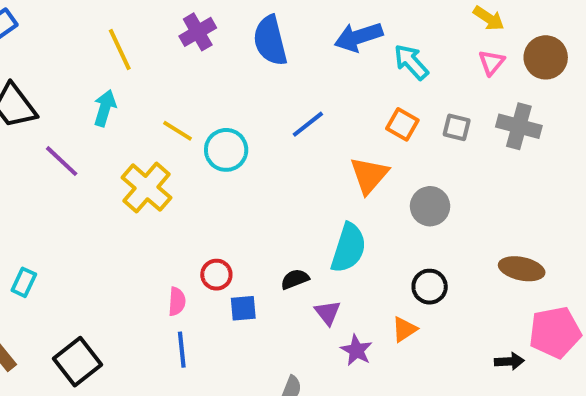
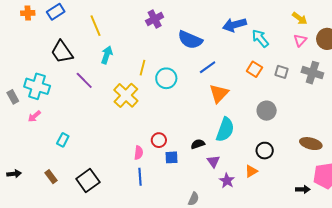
blue semicircle: (270, 41) -> (190, 40), moved, turned -55
yellow line: (120, 50) -> (95, 26), moved
yellow line: (178, 131) -> (142, 68), turned 70
orange triangle: (369, 175) -> (219, 93), moved

